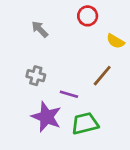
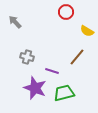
gray arrow: (40, 29) -> (15, 22), moved

